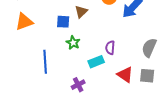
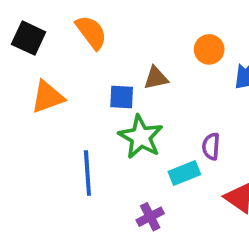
brown triangle: (81, 12) -> (156, 78), turned 32
green star: (73, 43) -> (141, 137), size x1.6

